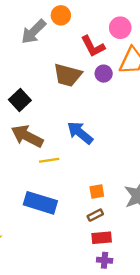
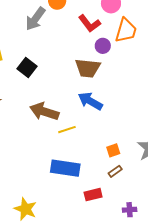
brown trapezoid: (68, 75) -> (88, 68), moved
black square: (20, 100) -> (27, 67), moved
red rectangle: (102, 238) -> (93, 195), moved

